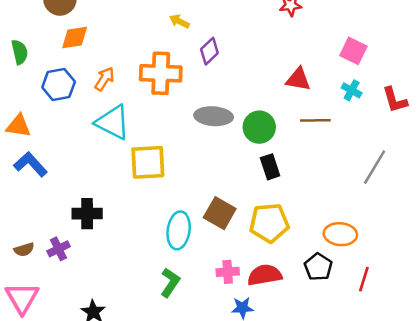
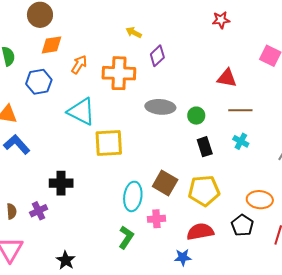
orange arrow: (105, 79) -> (79, 64), moved
cyan cross: (352, 90) -> (241, 141), moved
green circle: (259, 127) -> (196, 116), size x0.7
brown semicircle: (24, 250) -> (12, 211), turned -77
pink cross: (228, 272) -> (156, 219), moved

